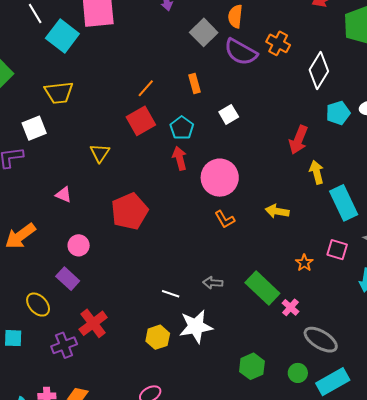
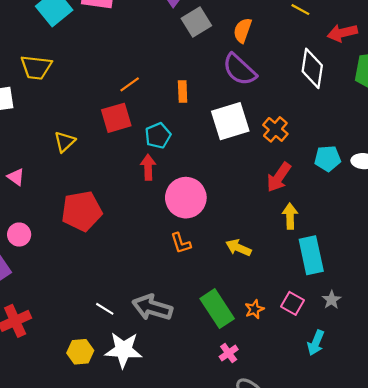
gray square: (204, 32) -> (196, 22), moved
orange cross: (278, 43) -> (275, 129), moved
white diamond: (319, 71) -> (312, 68), moved, turned -36
white square: (229, 114) -> (230, 121), moved, size x1.8
gray arrow: (213, 283) -> (152, 308), size x1.8
green rectangle: (262, 288) -> (217, 309), moved

